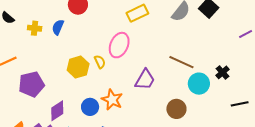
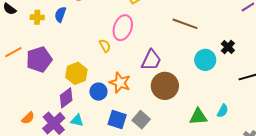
brown line: (181, 62) -> (185, 24), moved
yellow hexagon: (78, 67) -> (76, 73), moved
purple pentagon: (31, 84) -> (39, 59), moved
brown circle: (176, 109) -> (165, 86), moved, size x1.4

